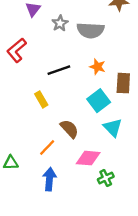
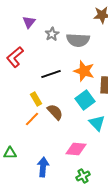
orange star: (98, 67) -> (84, 71), size x1.5
brown semicircle: (69, 129) -> (55, 112), moved
orange line: (47, 148) -> (32, 119), moved
green cross: (106, 178) -> (83, 176), moved

